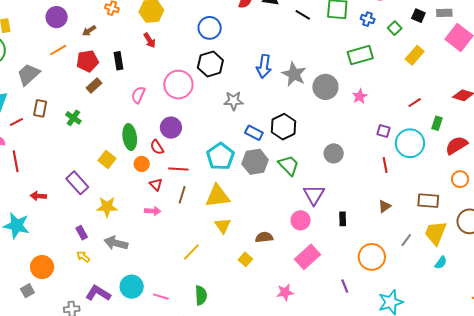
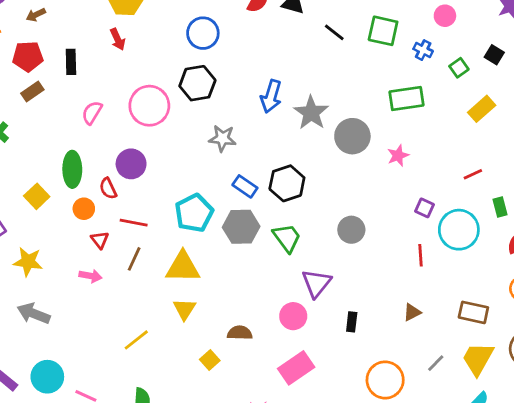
green rectangle: (437, 123) -> (500, 207), turned -40

